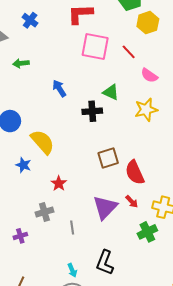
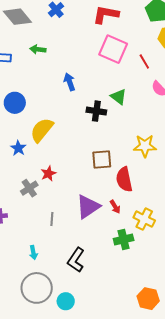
yellow star: (146, 110) -> (145, 146), moved
yellow semicircle: (43, 142) -> (42, 130), turned -112
gray cross: (44, 212) -> (29, 188), moved, turned -30
cyan arrow: (72, 270) -> (33, 253), moved

